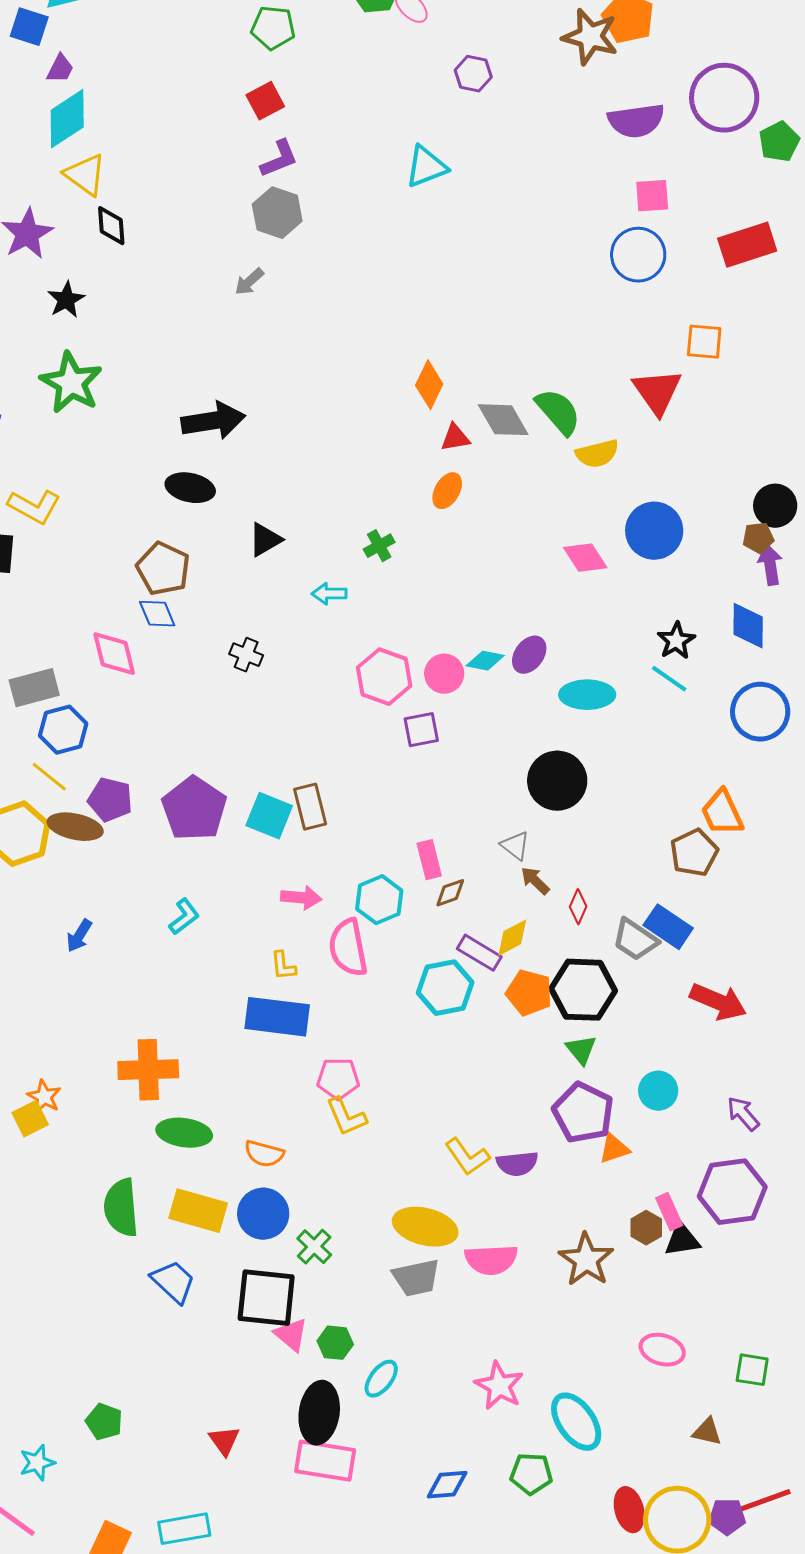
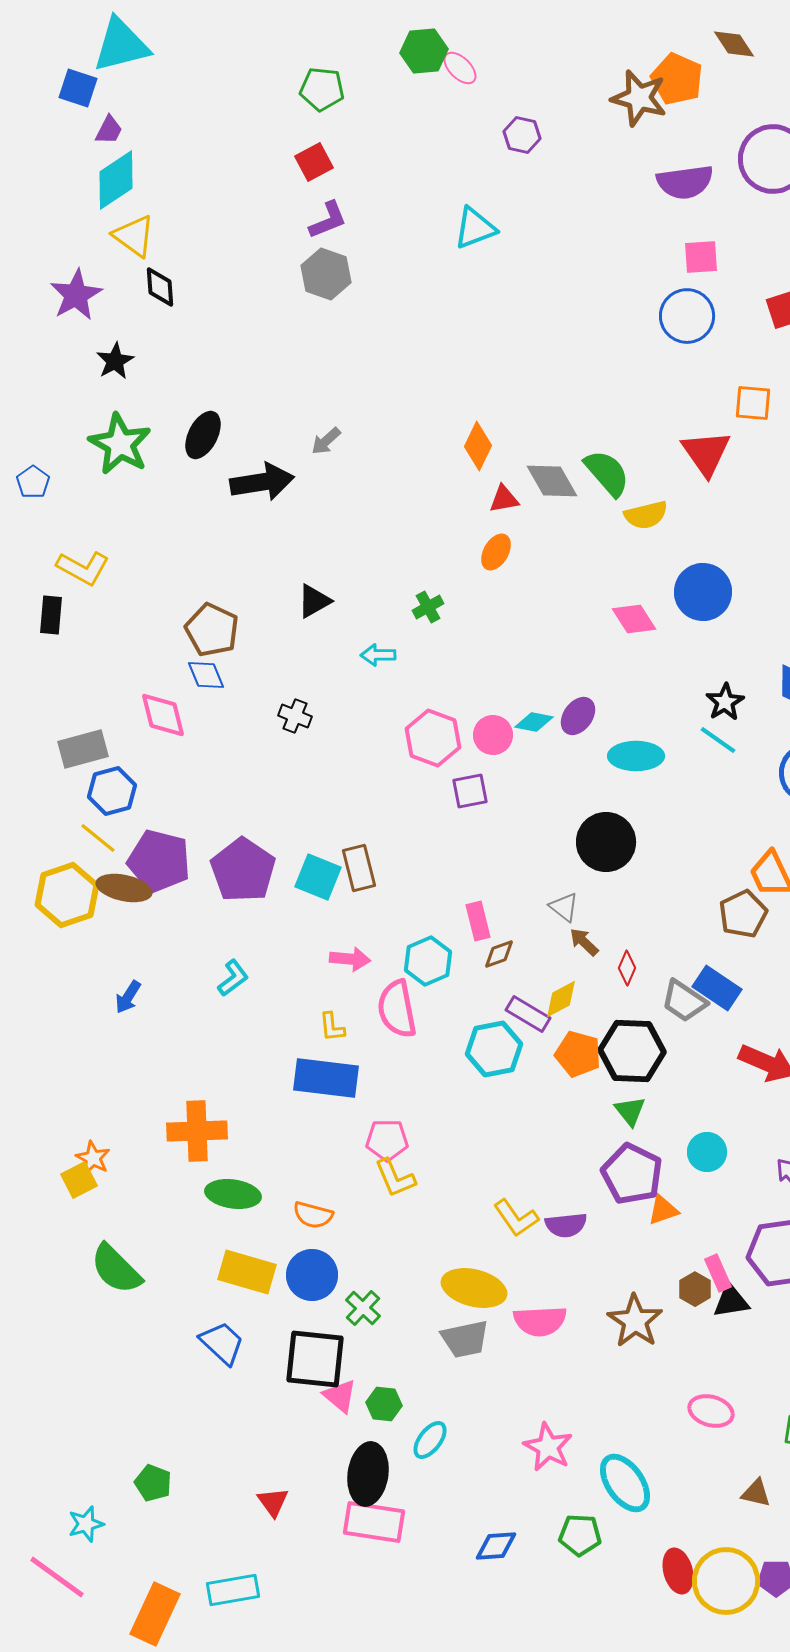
gray arrow: (249, 282) -> (326, 441), moved
black ellipse: (190, 488) -> (203, 435), moved, turned -75
purple pentagon: (110, 800) -> (159, 861), size x1.4
green semicircle: (121, 1208) -> (116, 1269), moved, turned -40

